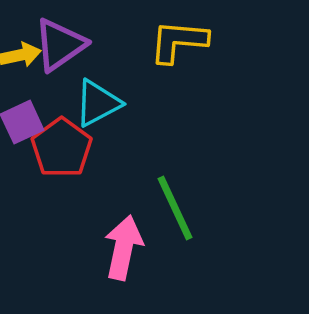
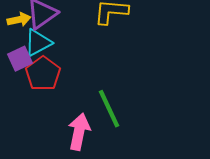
cyan triangle: (98, 103) -> (38, 43), moved

